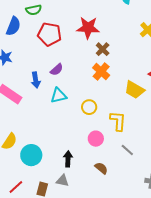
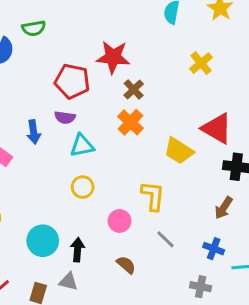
red pentagon: (49, 34) -> (72, 81), moved
purple semicircle: (57, 70) -> (65, 117), turned 48
cyan triangle: (59, 96) -> (82, 146), moved
yellow circle: (89, 107) -> (83, 187), moved
cyan circle: (31, 155) -> (43, 241), moved

